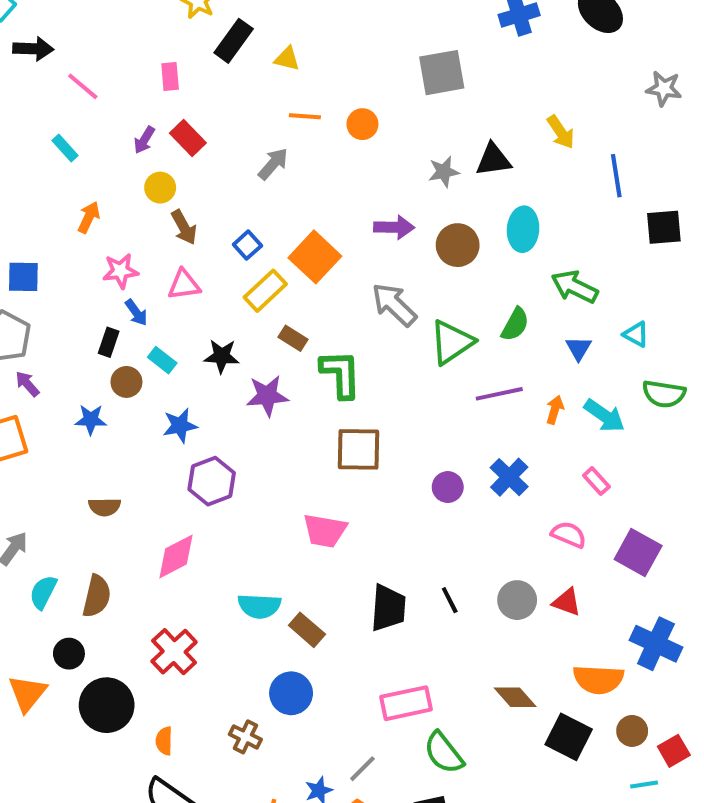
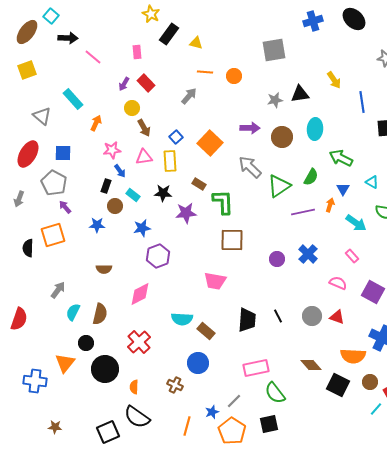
cyan rectangle: (65, 148) -> (73, 99), moved, size x1.5
yellow rectangle: (265, 291) -> (170, 161), moved, turned -50
orange arrow: (555, 410) -> (330, 205), moved
cyan line: (644, 784) -> (376, 409), turned -40

